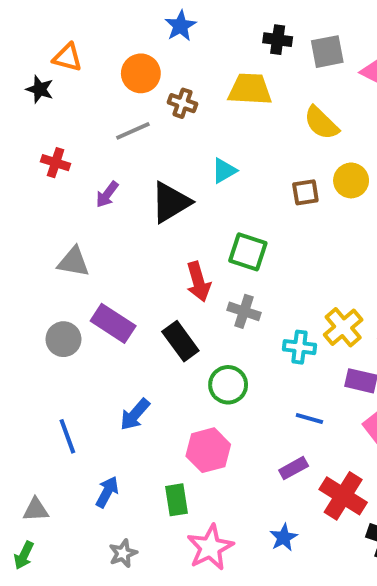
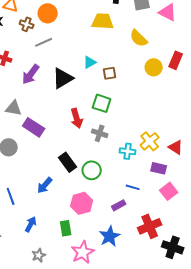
brown cross: (182, 103) -> (27, 24), moved
brown square: (305, 192) -> (110, 73), moved
purple arrow: (107, 194) -> (31, 74), size x1.5
purple rectangle: (113, 323) -> (34, 127), moved
black rectangle: (180, 341) -> (68, 162), moved
purple rectangle: (294, 468) -> (119, 205), moved
red cross: (343, 496) -> (150, 226), turned 35
blue star: (284, 537) -> (110, 236), moved, size x1.5

